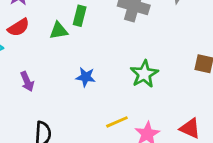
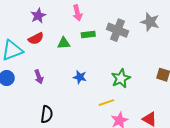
green rectangle: (80, 16) -> (88, 34), moved, turned 64
yellow line: (117, 122) -> (106, 103), moved

